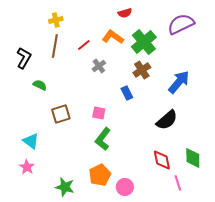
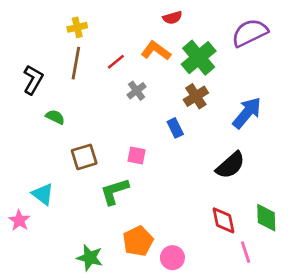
green L-shape: (103, 139) -> (114, 191), moved, turned 35
pink star: (27, 167) -> (19, 220), moved

